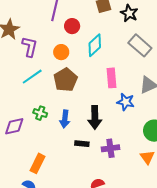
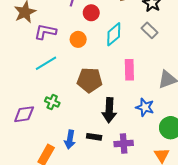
gray rectangle: (140, 45) -> (149, 30), moved, size x0.7
purple L-shape: (30, 47) -> (45, 32), turned -95
brown pentagon: (66, 80) -> (90, 80), moved, turned 30
blue star: (126, 102) -> (145, 107), moved
blue arrow: (65, 119) -> (70, 139), moved

